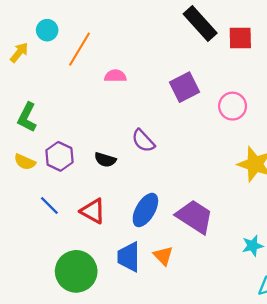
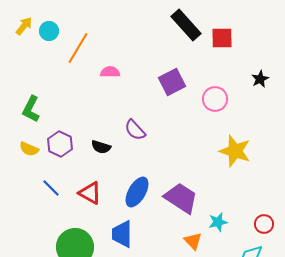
yellow arrow: (19, 52) -> (24, 26), moved
cyan star: (253, 246) -> (218, 222), moved
orange triangle: (163, 256) -> (193, 241), moved

